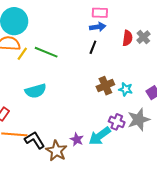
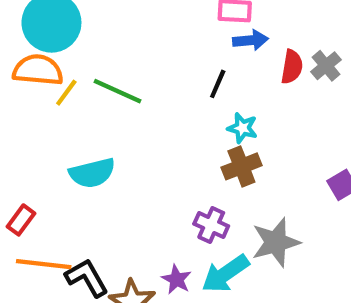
blue arrow: (98, 27) -> (250, 40), moved
cyan star: (126, 89) -> (242, 128), moved
gray star: (139, 120) -> (276, 242), moved
purple cross: (117, 122) -> (211, 225), moved

